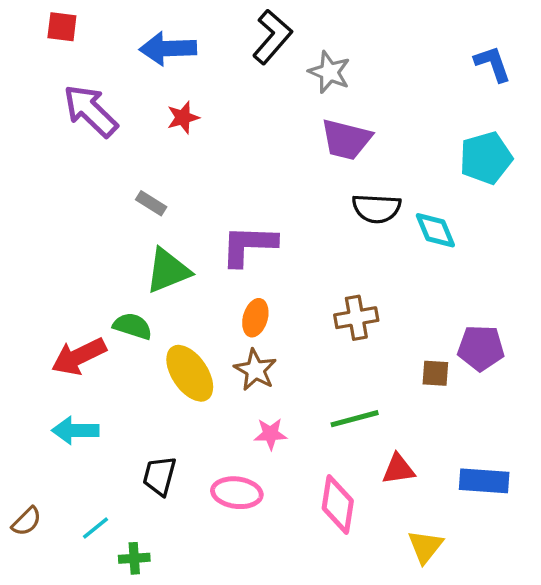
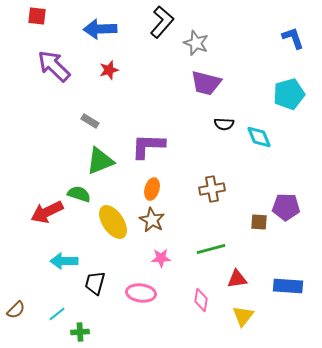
black semicircle: (376, 208) -> (224, 124), size x0.7
cyan arrow: (75, 430) -> (64, 261), moved
pink diamond: (338, 504) -> (201, 300), size x0.7
yellow triangle: (425, 547) -> (243, 316), moved

